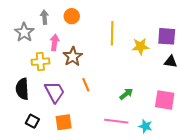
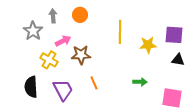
pink arrow: (55, 42) -> (63, 41), turned 56
brown star: (73, 57) -> (81, 55), turned 30
yellow cross: (40, 62) -> (49, 60), turned 36
green arrow: (126, 94) -> (140, 82), moved, turned 40

